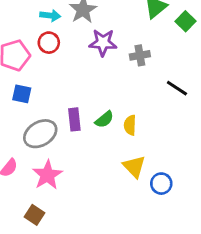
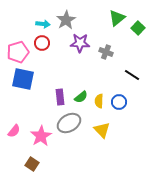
gray cross: (140, 55) -> (106, 52), turned 32
blue square: (22, 94) -> (23, 79), size x1.6
gray ellipse: (40, 134) -> (69, 123), moved
blue circle: (161, 184) -> (119, 102), moved

